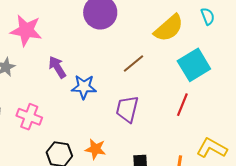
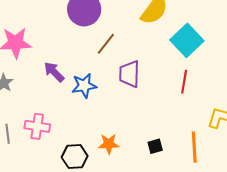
brown line: (134, 64) -> (106, 44), moved
purple trapezoid: (127, 109) -> (129, 74), moved

